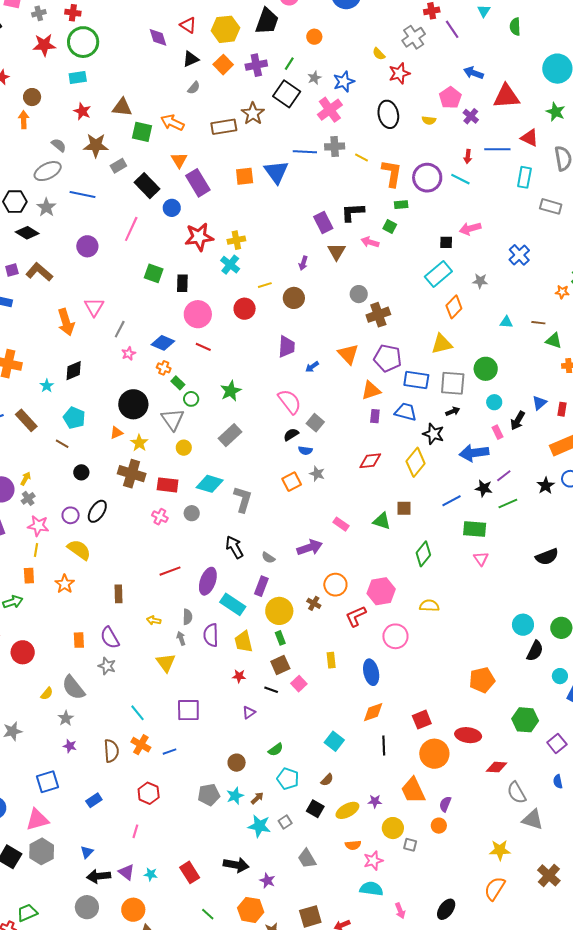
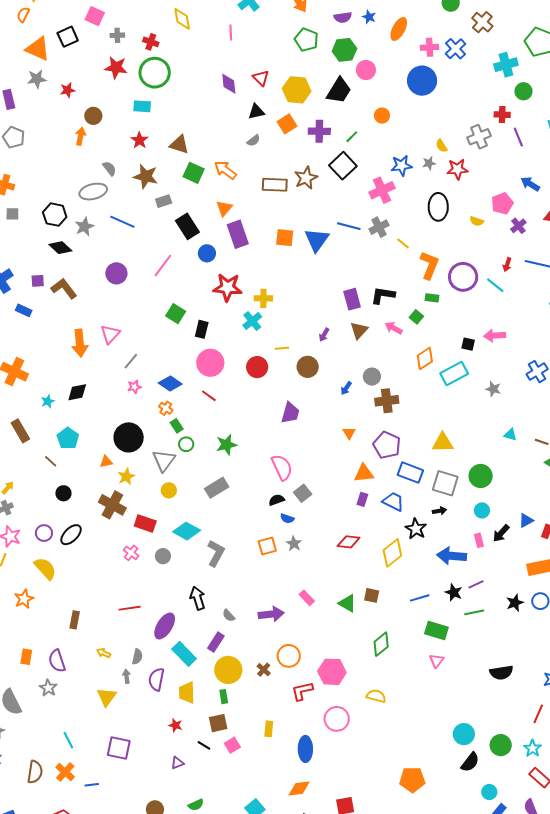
gray star: (314, 78) -> (429, 163), moved
gray cross: (335, 146) -> (379, 227), turned -36
orange diamond: (454, 307) -> (425, 358), moved
orange triangle: (348, 354) -> (349, 433), size x0.6
blue arrow: (312, 367) -> (346, 388), moved, turned -32

